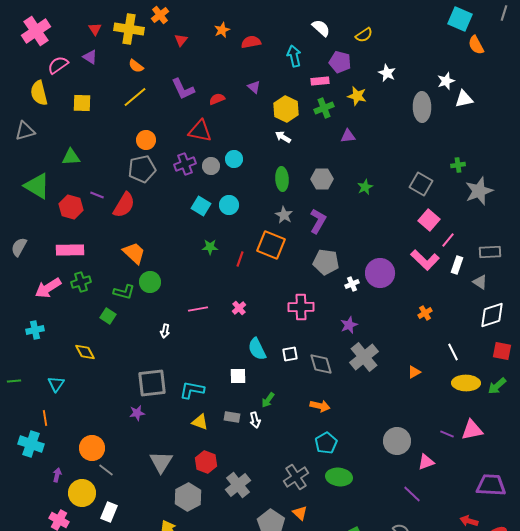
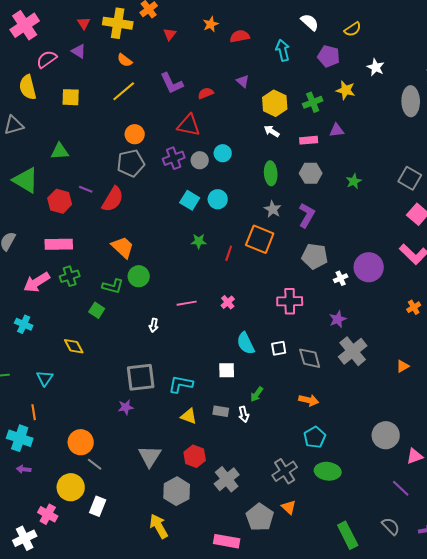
pink rectangle: (320, 81) -> (309, 140), moved
cyan cross: (35, 330) -> (24, 324), turned 36
purple arrow: (57, 475) -> (24, 469), moved, turned -96

